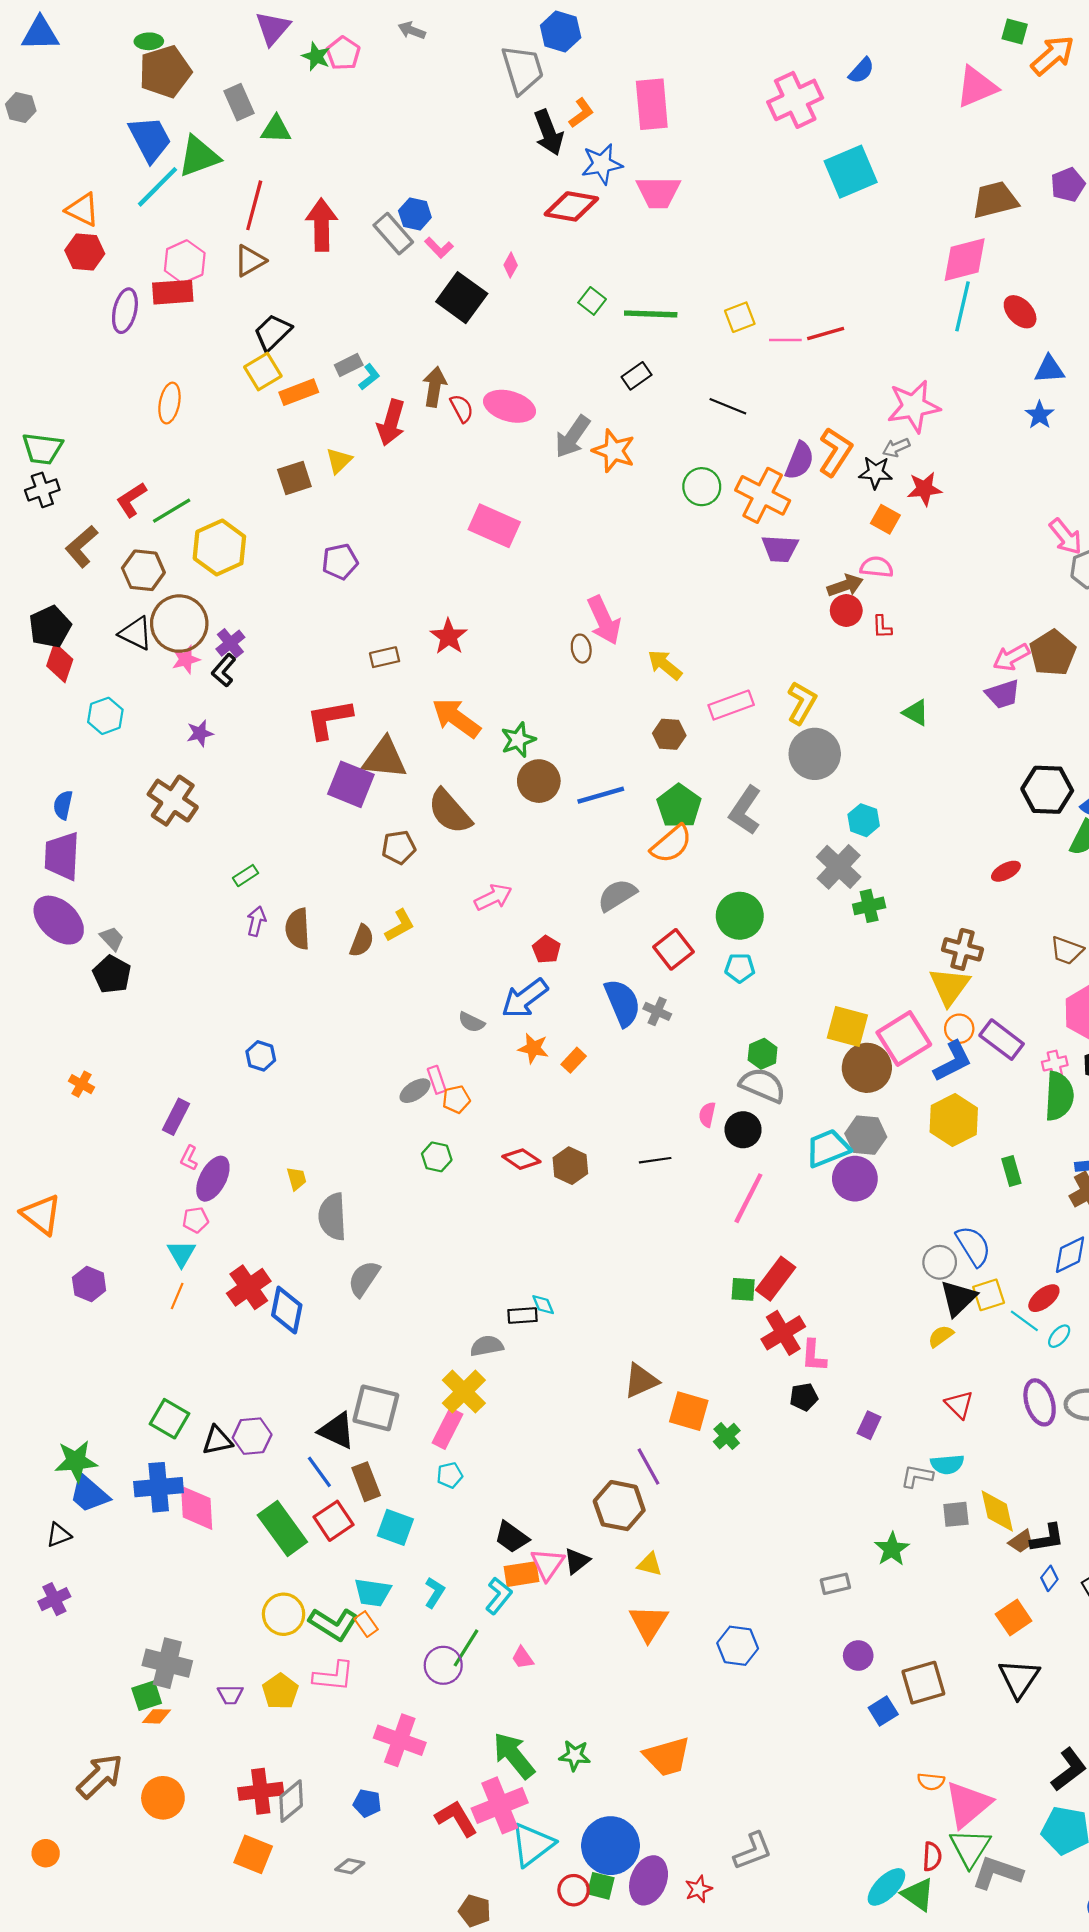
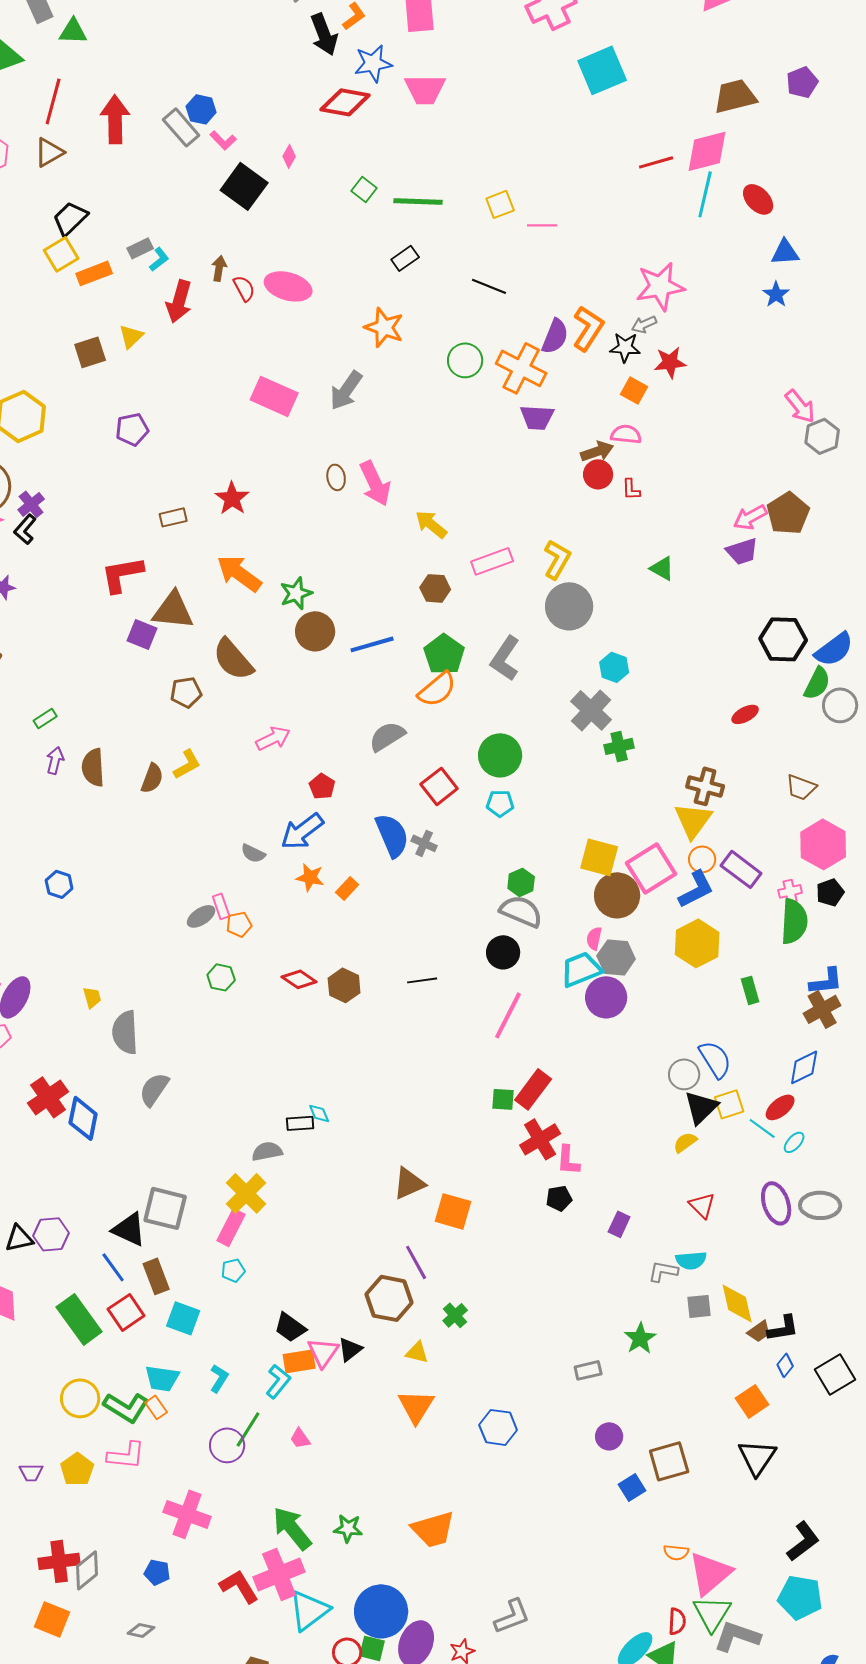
red line: (826, 333) -> (656, 162), moved
brown arrow: (435, 387) -> (219, 268), size x0.7
gray arrow: (572, 437) -> (346, 390), moved
brown ellipse: (581, 649) -> (336, 477), moved
purple square: (351, 784) -> (142, 634), size x0.7
pink semicircle: (707, 1115) -> (594, 938), moved
green cross: (727, 1436) -> (455, 1315), moved

